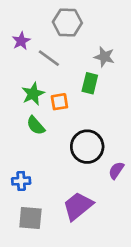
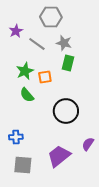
gray star: (104, 57) -> (64, 43), moved
purple semicircle: (116, 170) -> (88, 144), moved

